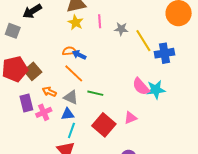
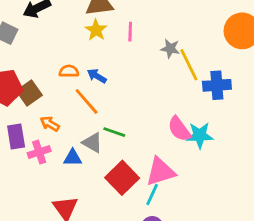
gray star: (121, 29) -> (170, 49), moved
orange semicircle: (69, 51) -> (69, 71), moved
gray triangle: (71, 97) -> (92, 143), moved
pink triangle: (131, 118) -> (160, 172), size x1.6
cyan line: (71, 130) -> (152, 194), moved

